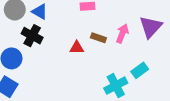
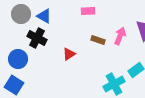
red triangle: (77, 48) -> (69, 54), moved, turned -32

